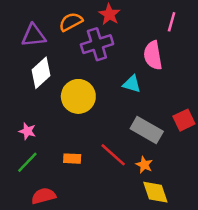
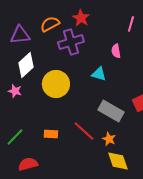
pink semicircle: (153, 55) -> (116, 51), size x0.6
pink star: (27, 131) -> (15, 91), moved

